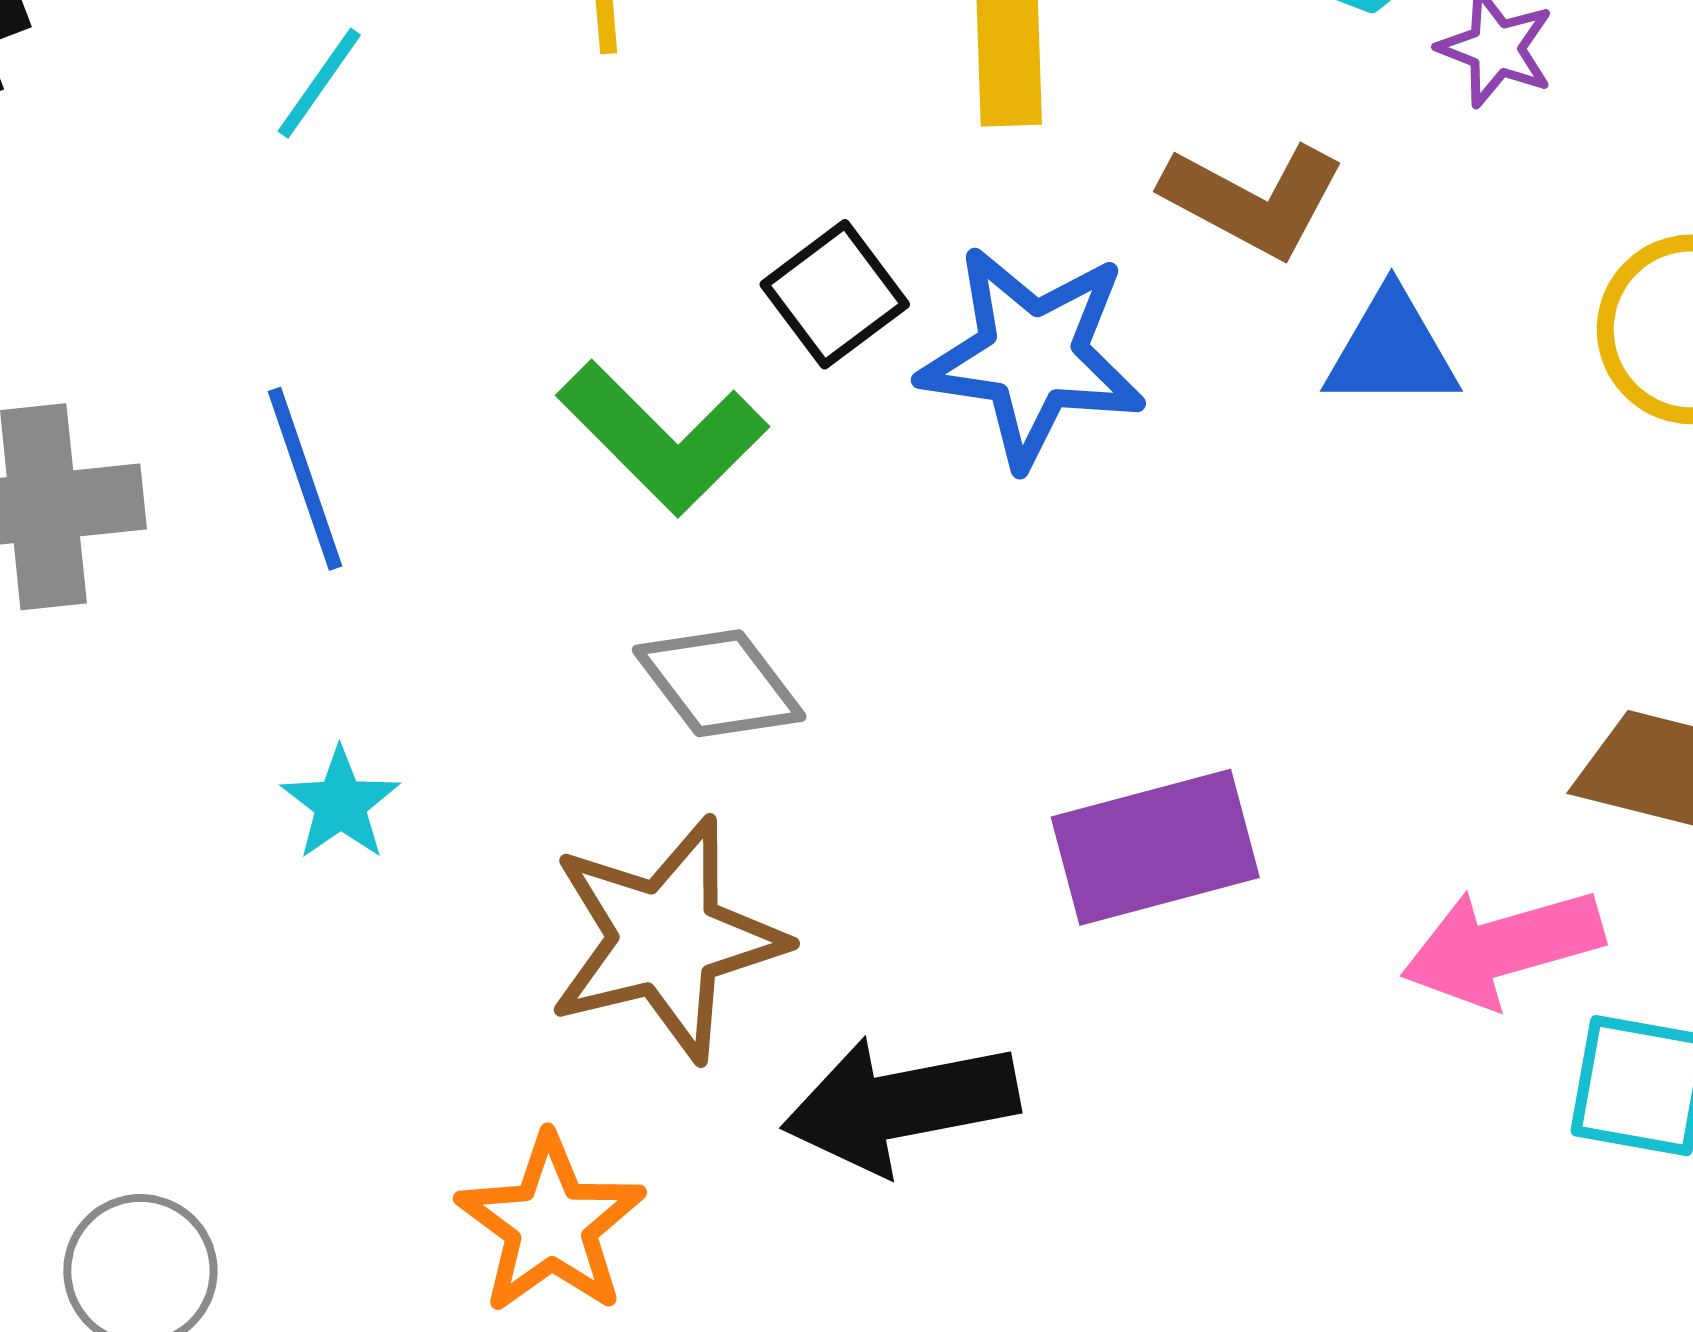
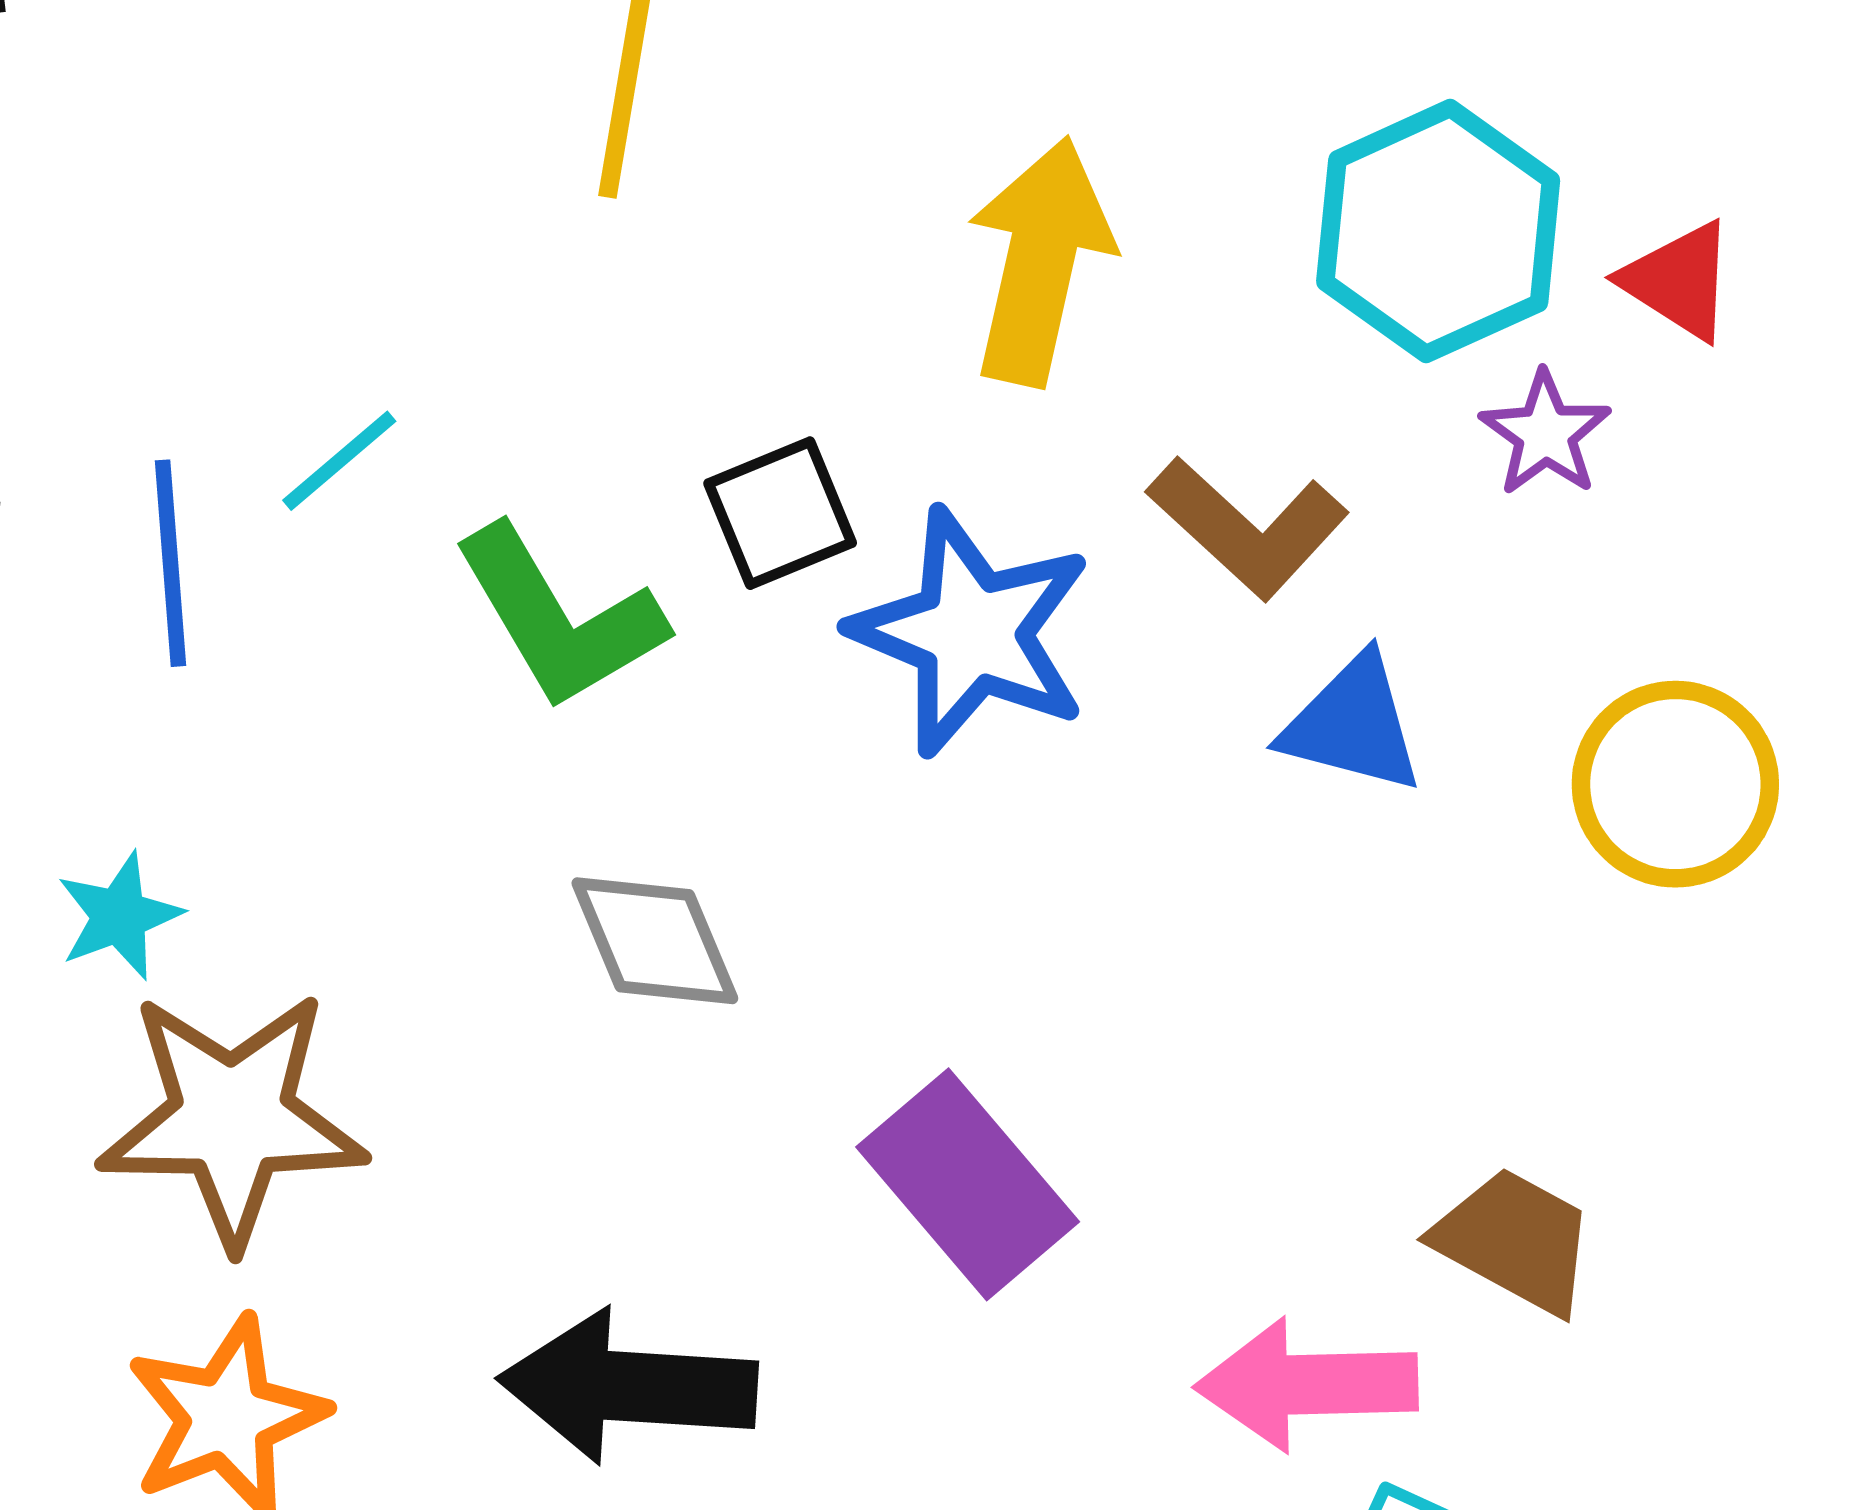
cyan line: (319, 83) -> (339, 461), moved
gray diamond: (719, 683) -> (655, 941), moved
purple rectangle: (1155, 847) -> (968, 1184), turned 50
brown star: (666, 939) -> (232, 1118), moved

